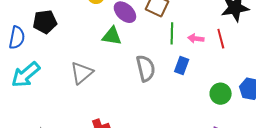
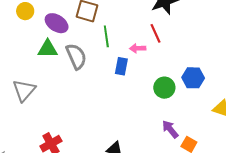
pink arrow: (196, 39) -> (138, 48), moved
gray semicircle: (146, 68) -> (76, 56), moved

